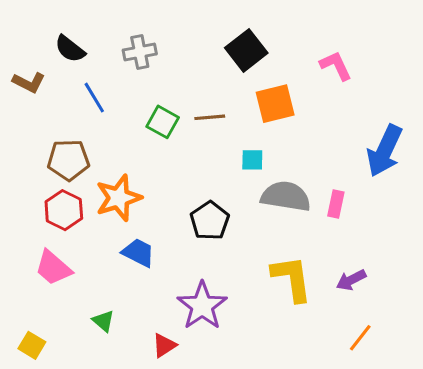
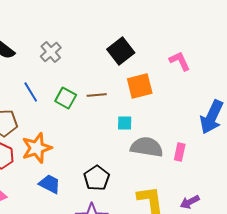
gray cross: (140, 52) -> (51, 52), turned -30
blue line: (94, 98) -> (31, 92), moved
black pentagon: (210, 221) -> (97, 178), moved

